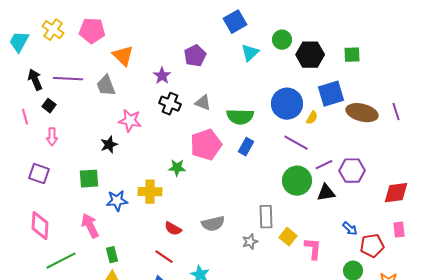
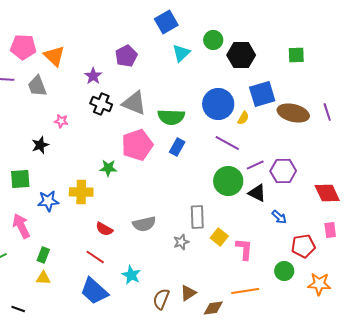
pink pentagon: (92, 31) -> (23, 47), moved
green square: (352, 55) -> (296, 55), moved
gray triangle: (203, 103) -> (134, 103), size x1.5
pink star: (130, 121) -> (61, 121), size x0.6
black triangle: (326, 193) -> (257, 193), turned 36
red diamond: (396, 193) -> (327, 193), turned 72
blue arrow: (350, 229) -> (279, 217), moved
green rectangle: (112, 255) -> (43, 255), turned 35

